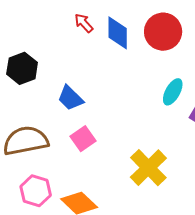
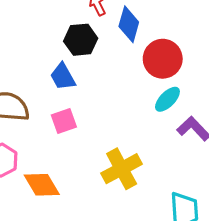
red circle: (163, 32) -> (163, 59), moved
black hexagon: (22, 68) -> (81, 40), moved

